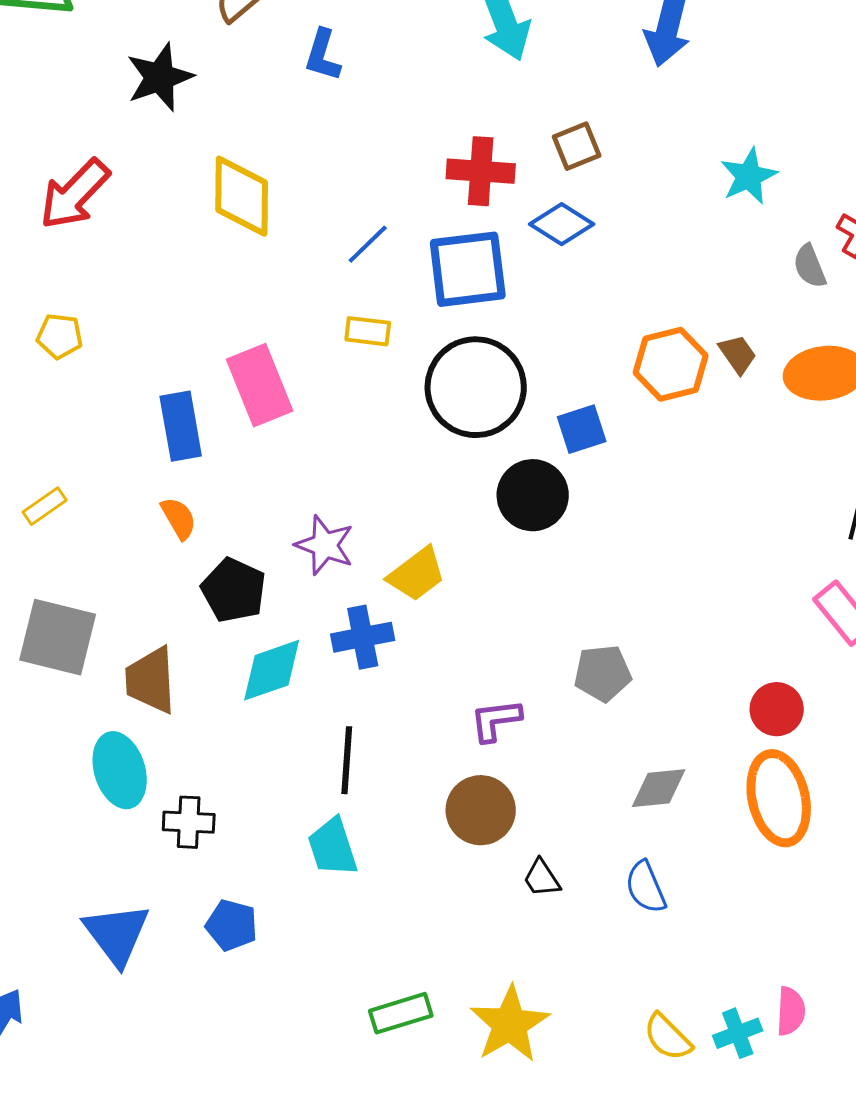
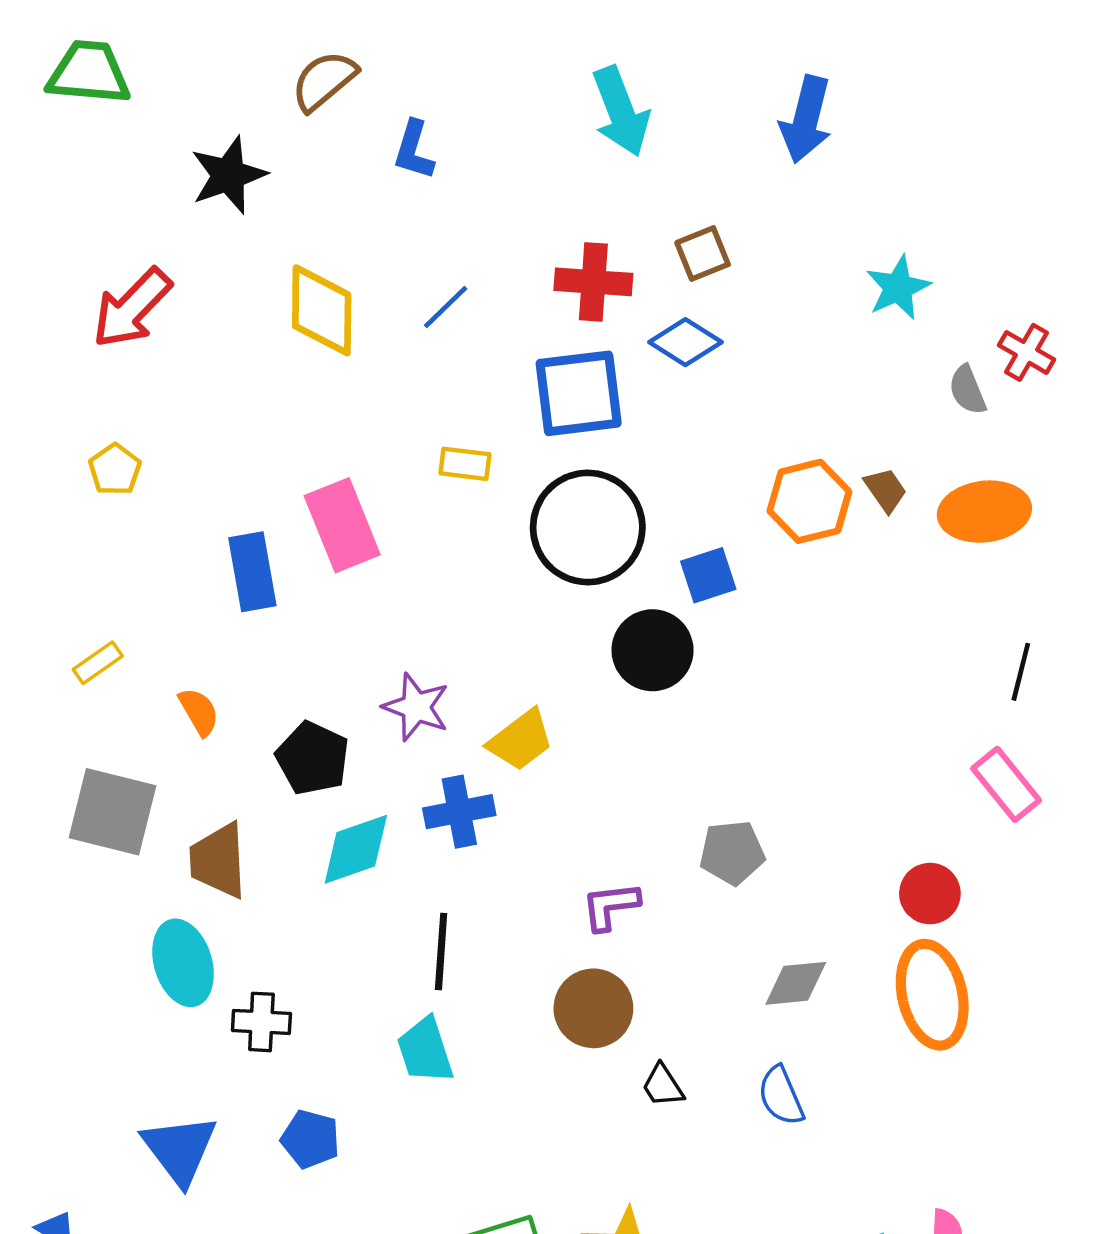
blue line: (368, 244) -> (446, 307), moved
yellow pentagon: (60, 336) -> (115, 470), turned 30
orange semicircle: (179, 518) -> (199, 712), moved

